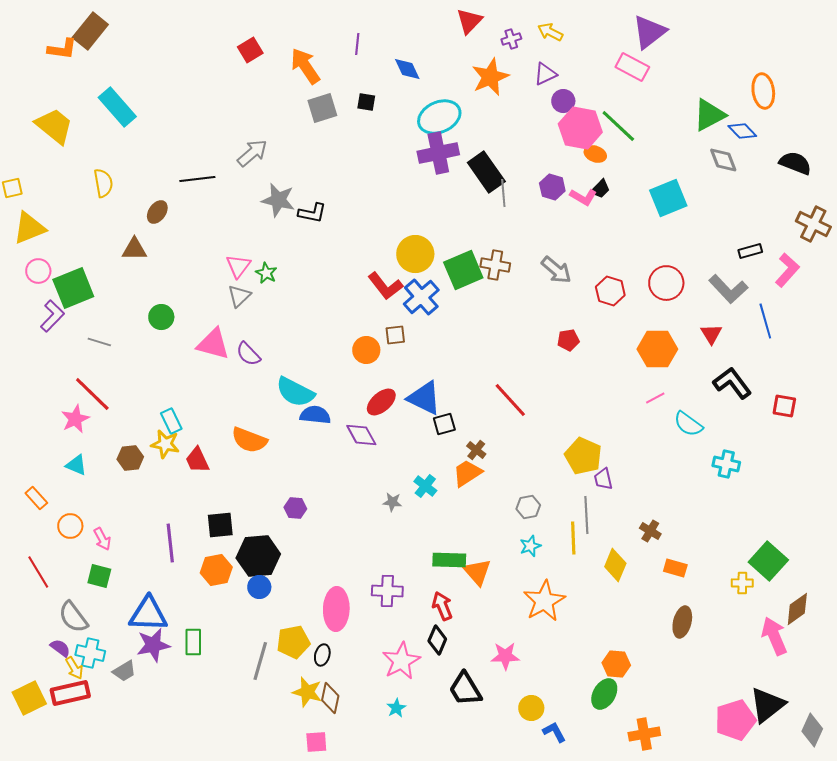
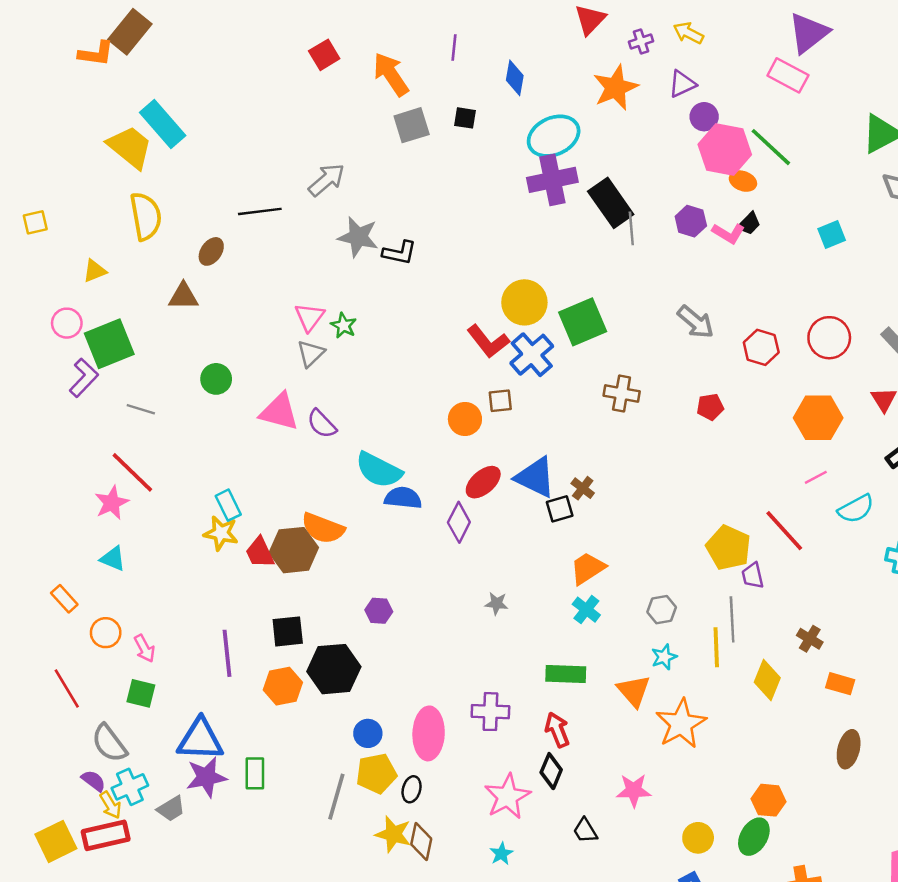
blue diamond: (407, 69) -> (515, 78), turned 36
yellow trapezoid: (54, 126) -> (130, 147), moved
yellow semicircle: (103, 183) -> (146, 216), size x1.4
cyan square: (668, 198) -> (832, 234), size x0.6
yellow triangle: (29, 228) -> (95, 271), moved, size x0.6
brown cross: (495, 265) -> (622, 394), moved
red line: (510, 400) -> (784, 531), moved
cyan semicircle: (688, 424) -> (856, 509), turned -64
purple diamond: (361, 435) -> (459, 522), turned 56
brown cross: (476, 450) -> (583, 488), moved
brown hexagon: (130, 458) -> (294, 550), moved, size x1.5
cyan cross: (425, 486) -> (586, 610), moved
orange triangle: (477, 572) -> (634, 691), moved
blue circle: (259, 587) -> (368, 733), moved
cyan cross: (90, 653) -> (130, 787), turned -36
black trapezoid: (465, 689) -> (585, 831), size x0.6
yellow circle: (531, 708) -> (698, 838), moved

